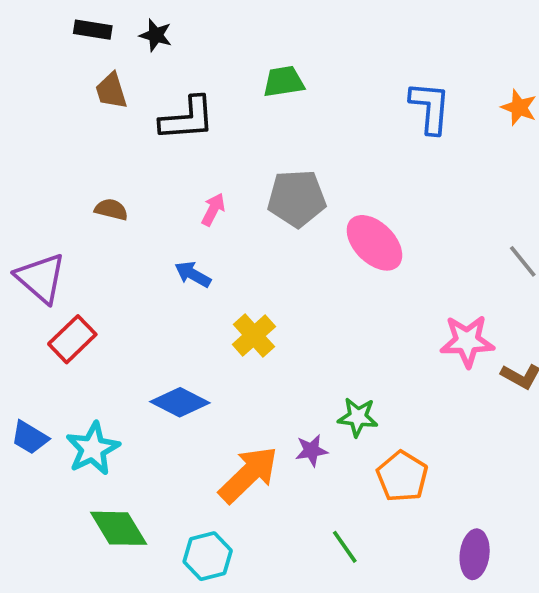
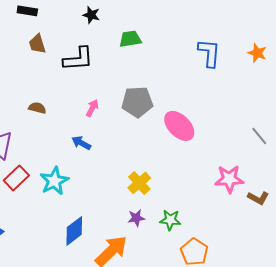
black star: (156, 35) -> (91, 15), moved
yellow cross: (254, 336) -> (139, 183), moved
blue diamond: (180, 402) -> (74, 231), moved, turned -64
cyan star: (93, 449) -> (54, 181), moved
purple star: (311, 450) -> (136, 218), moved

